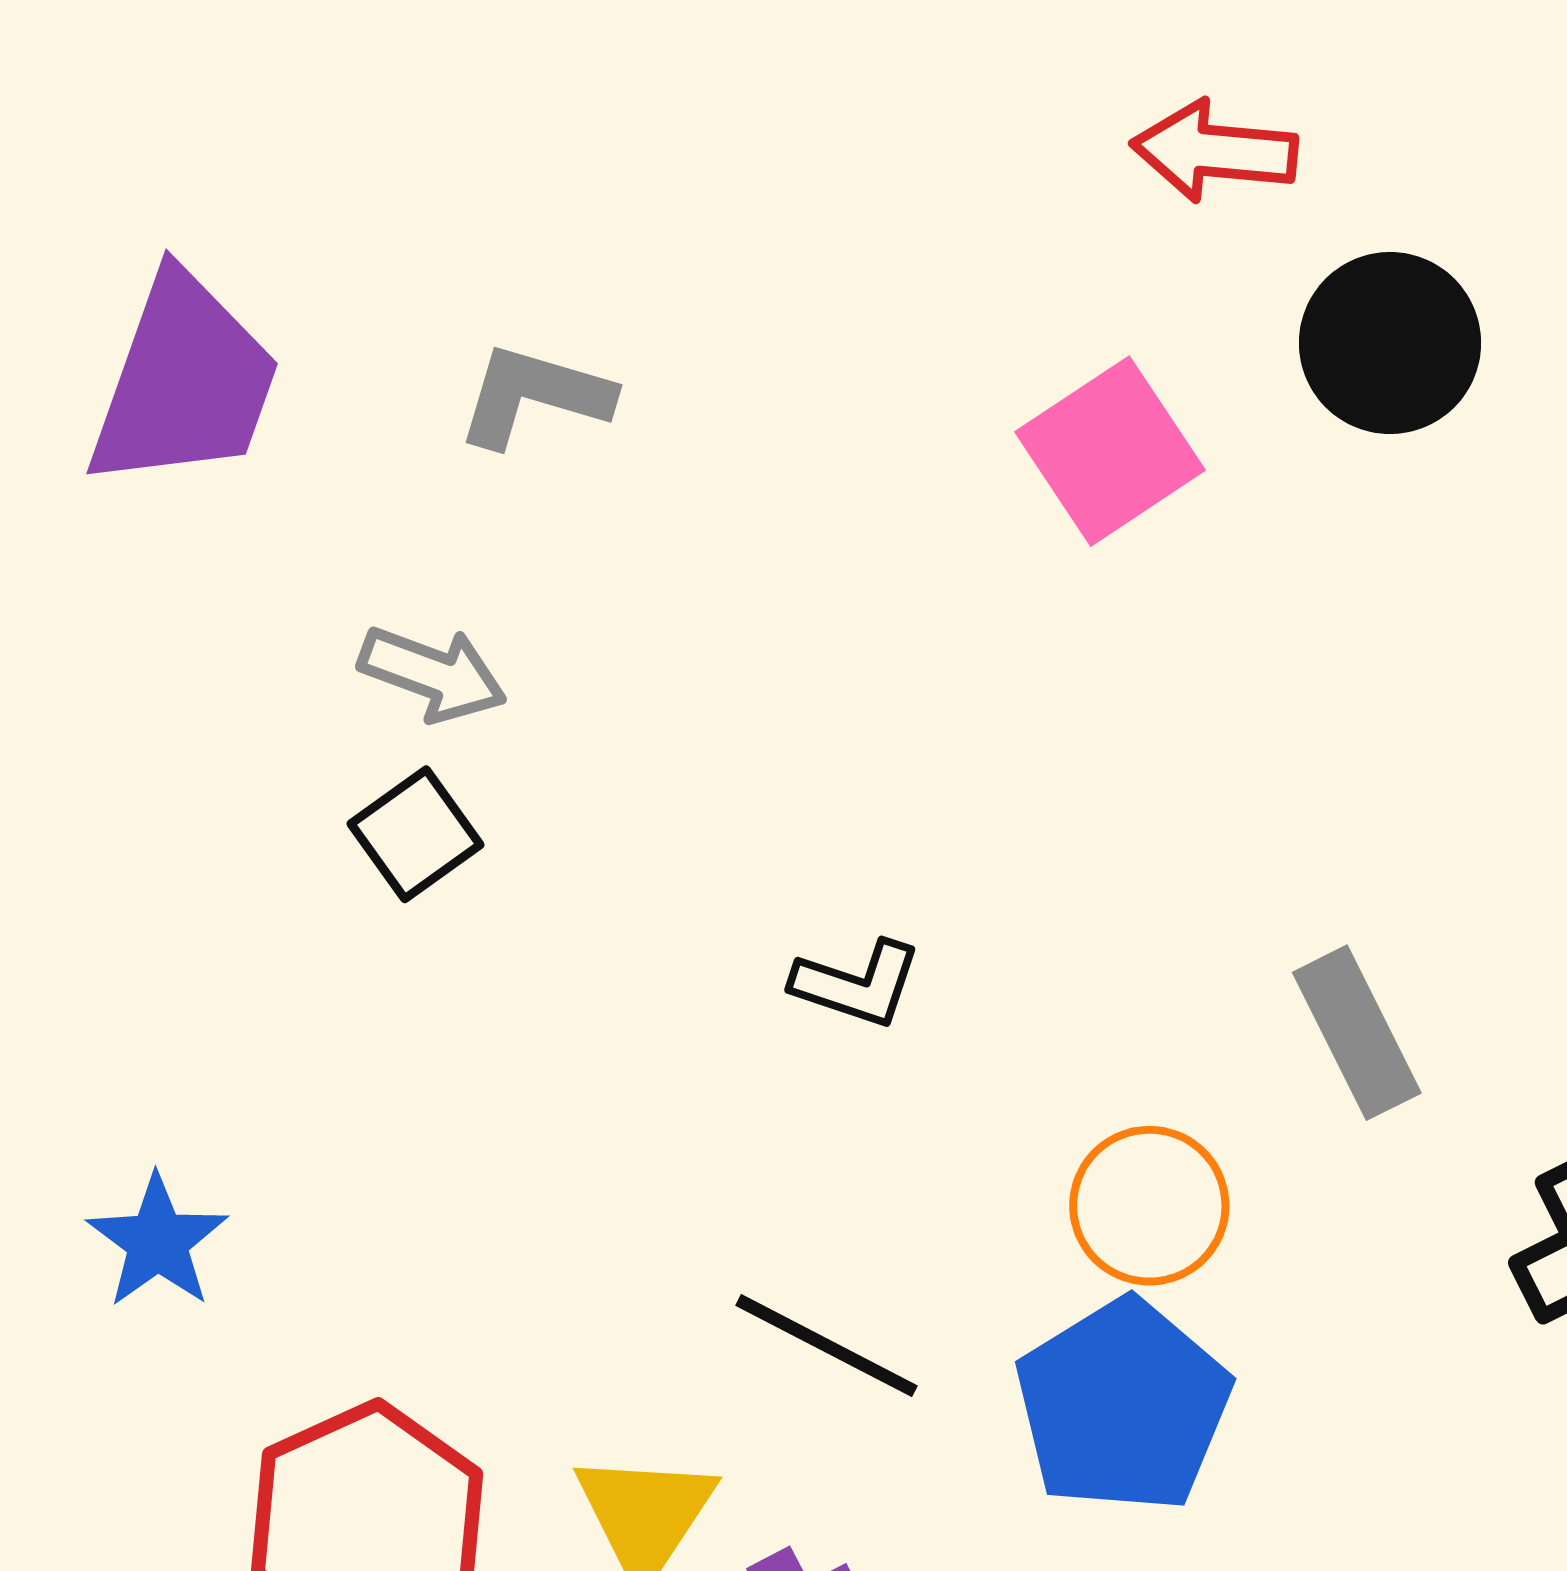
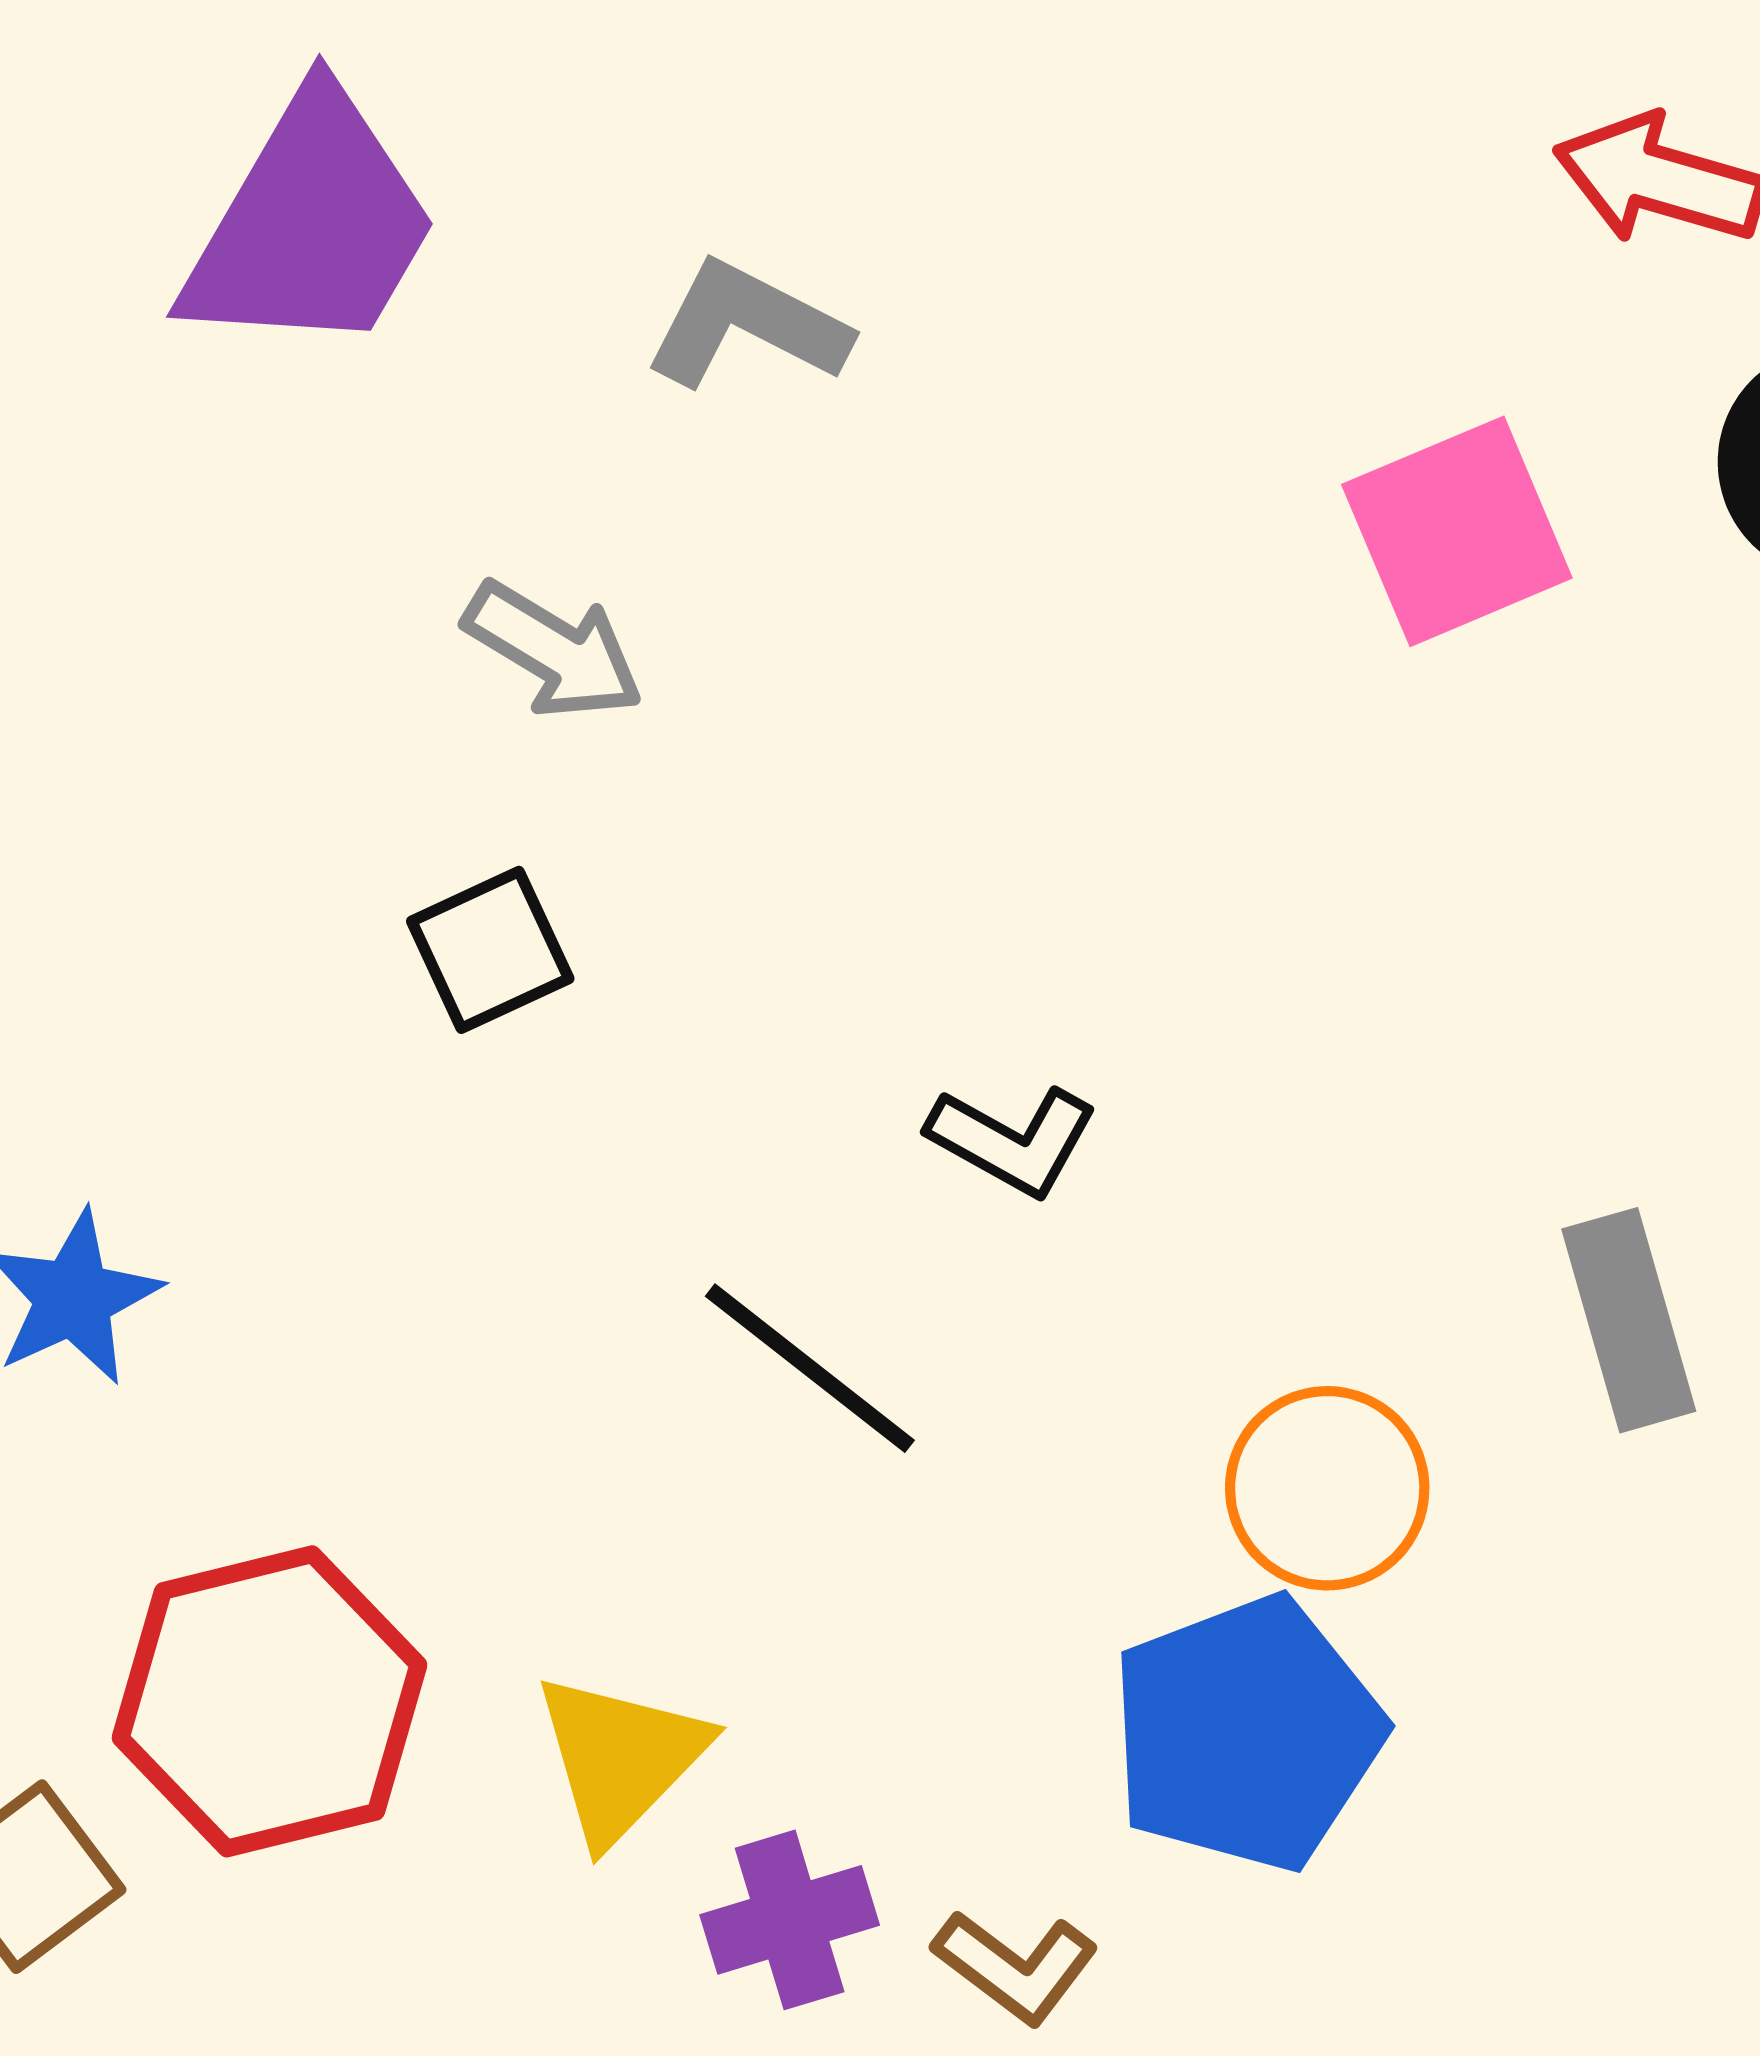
black square: (416, 834) -> (490, 950), moved
black line: (827, 1346) -> (810, 1368), moved

